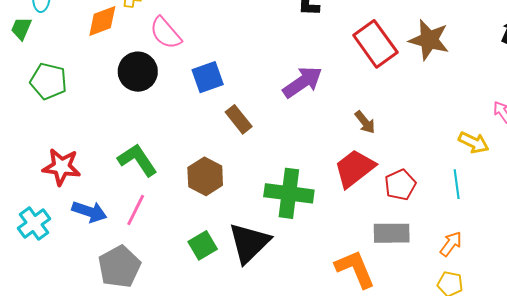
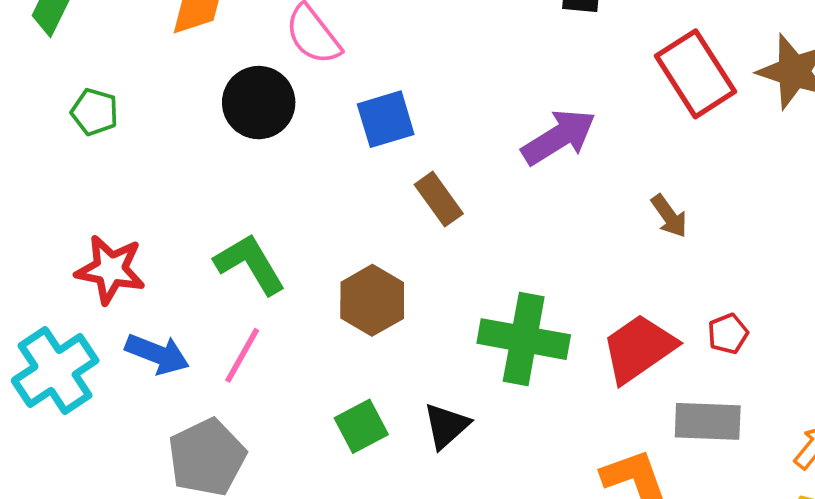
green pentagon: (48, 81) -> (95, 112), size x0.7
red trapezoid: (355, 168) -> (639, 348), moved
red pentagon: (400, 185) -> (728, 334), size x0.7
cyan cross: (34, 223) -> (55, 371), size x1.4
black triangle: (249, 243) -> (446, 426), size x0.6

